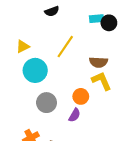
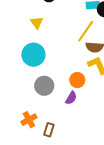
yellow triangle: (23, 47) -> (37, 23), moved, turned -40
yellow line: (65, 47) -> (86, 31), moved

